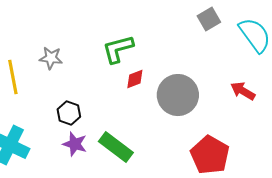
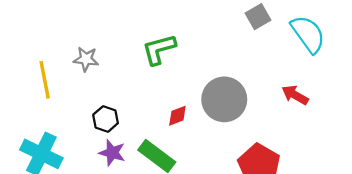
red diamond: (135, 79) -> (177, 116), moved

